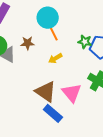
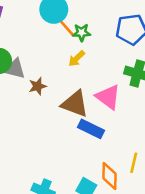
green star: (85, 42) -> (81, 33), moved
brown star: (27, 43) -> (38, 86), moved

